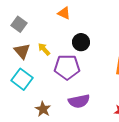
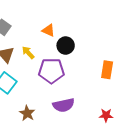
orange triangle: (64, 13) -> (48, 30), moved

